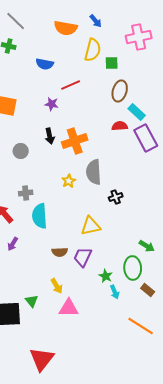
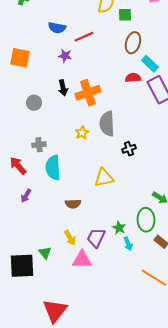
blue semicircle: (45, 64) -> (57, 28), moved
purple trapezoid: (83, 257) -> (96, 238), moved

